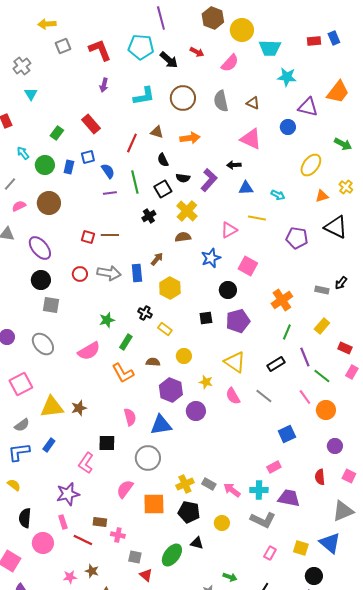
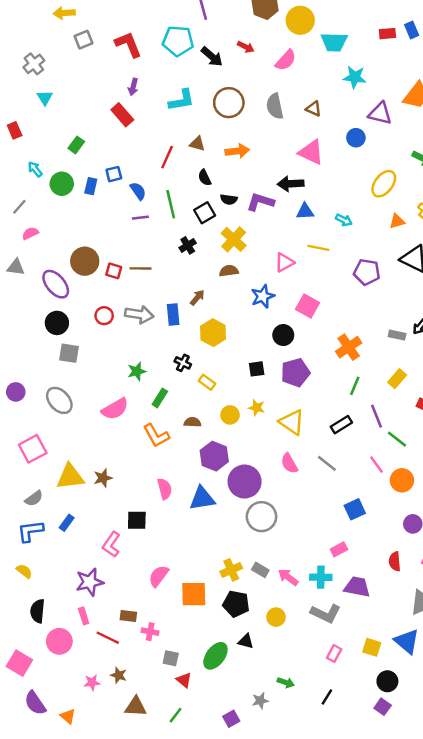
red rectangle: (91, 124) -> (122, 115), moved
black arrow: (234, 165) -> (291, 184), size x1.5
purple L-shape: (209, 180) -> (260, 202), turned -115
brown circle: (49, 203) -> (85, 261), moved
yellow star: (206, 382) -> (257, 408), moved
purple circle: (196, 411) -> (245, 482), size x1.4
gray circle: (148, 458) -> (261, 517), moved

